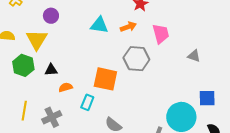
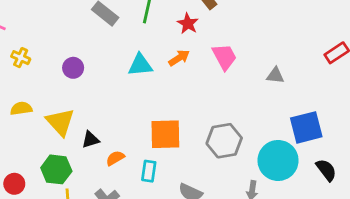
yellow triangle: (37, 40) -> (60, 122), moved
gray hexagon: (136, 59) -> (224, 141), moved
green hexagon: (23, 65) -> (56, 169), moved
blue square: (207, 98) -> (306, 127), size x1.4

